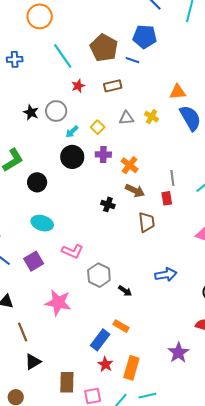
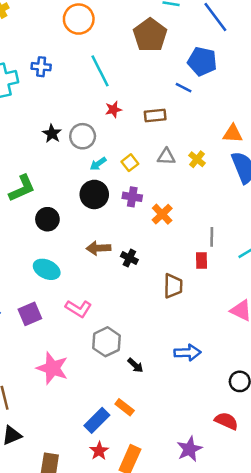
brown pentagon: (104, 48) -> (150, 35), moved
brown arrow: (135, 191) -> (98, 248), moved, turned 144

